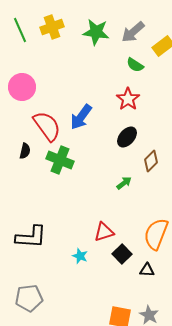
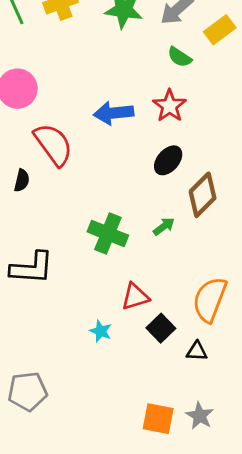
blue arrow: (81, 117) -> (114, 113), moved, turned 48
green cross: (60, 160) -> (108, 234), moved
brown diamond: (151, 161) -> (203, 195), size x1.4
black L-shape: (31, 237) -> (32, 268), moved

